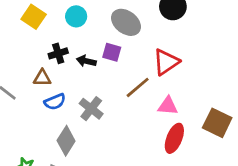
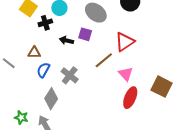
black cross: (58, 53) -> (45, 23), moved
blue semicircle: (55, 102) -> (43, 70), turned 140
pink triangle: (168, 106) -> (126, 74), turned 42

